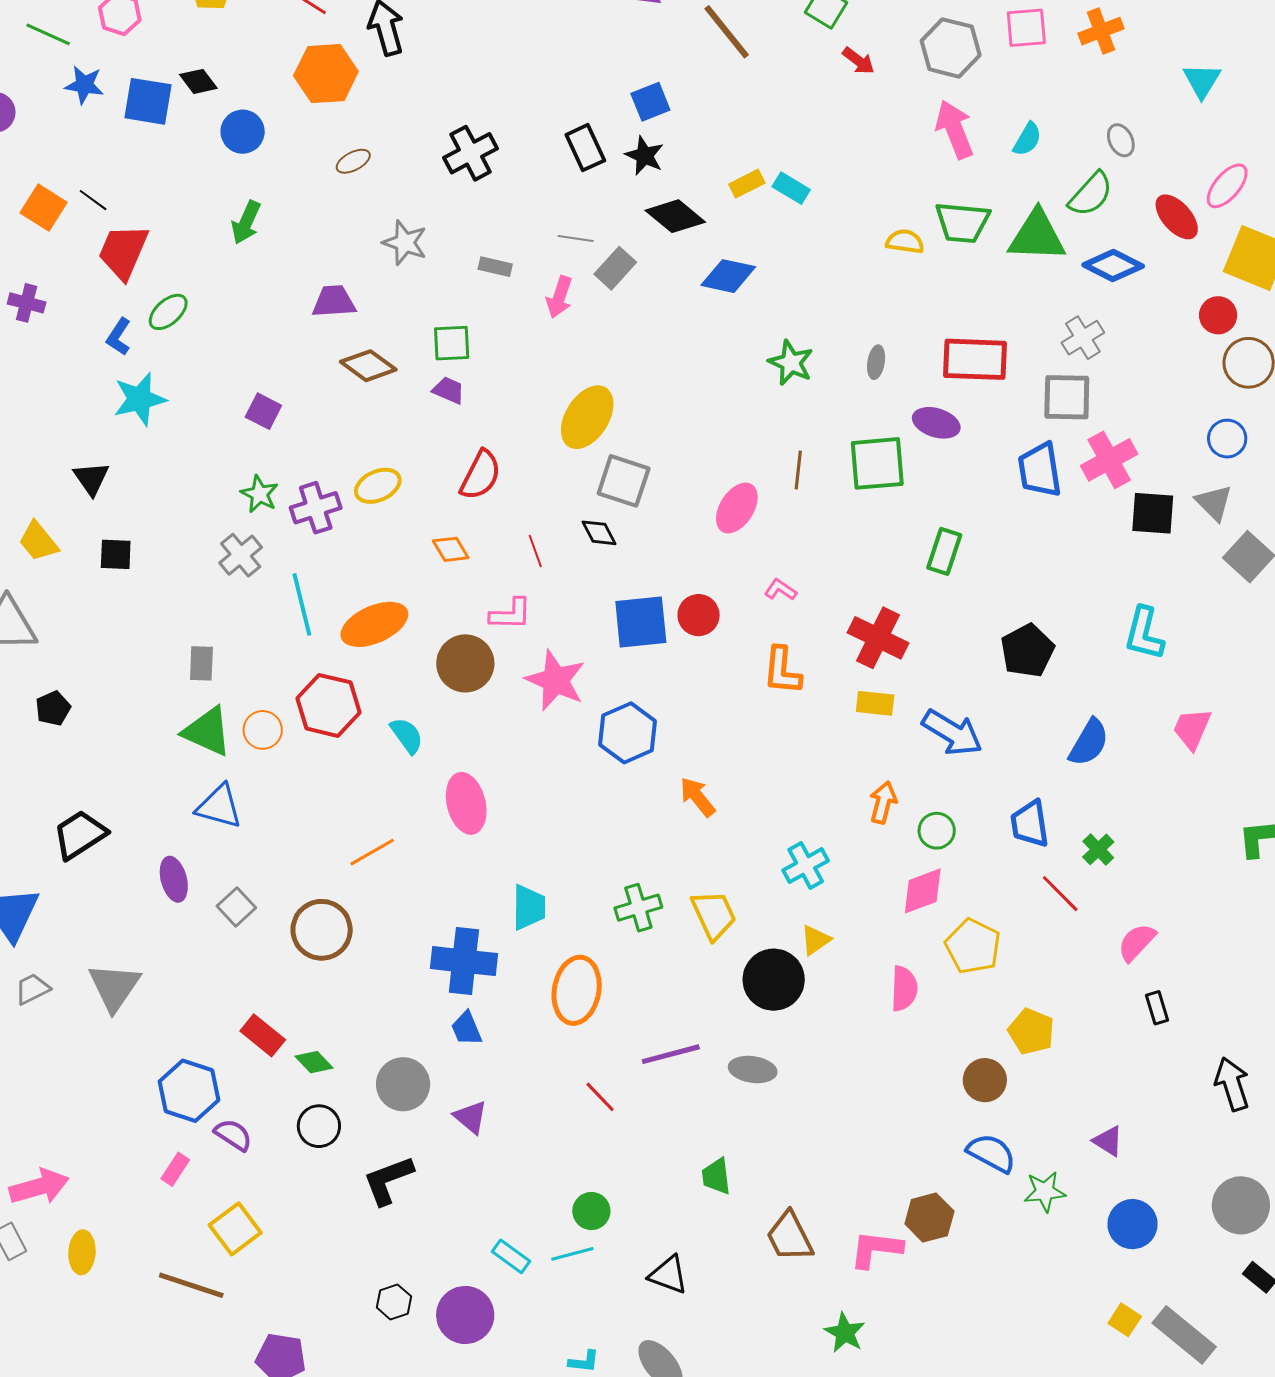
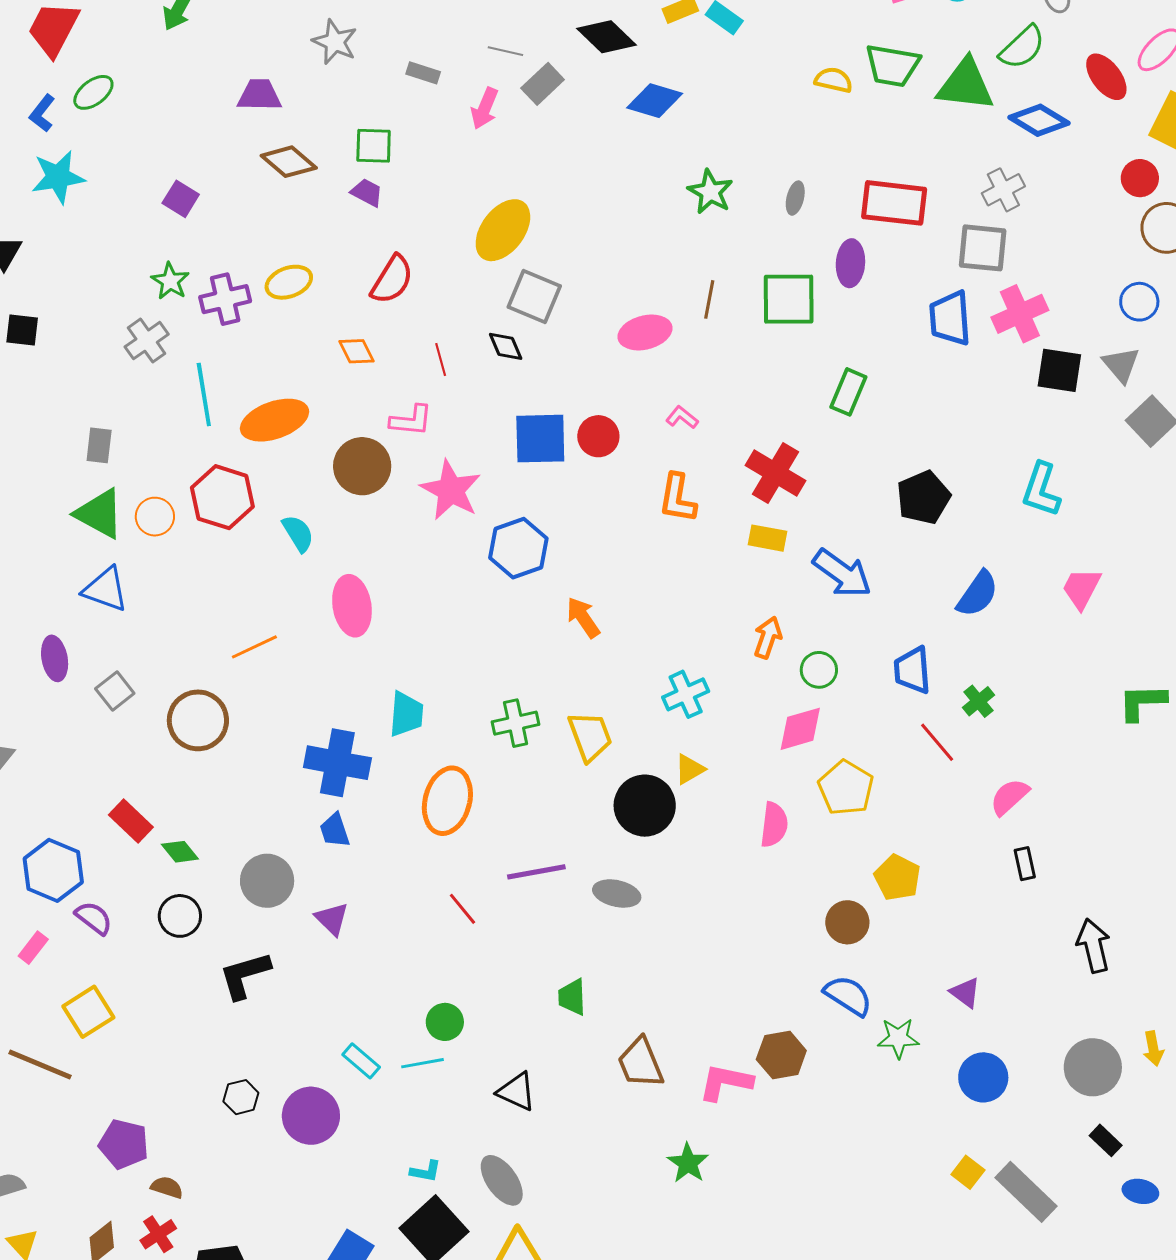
purple ellipse: (936, 423) -> (850, 263), turned 72
pink ellipse: (737, 508) -> (645, 332), turned 39

